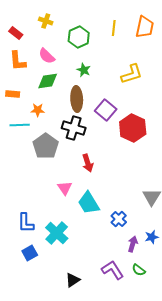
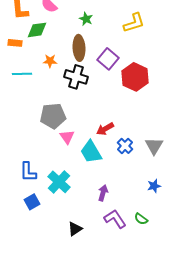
green diamond: (48, 81) -> (37, 30), moved
orange star: (38, 110) -> (50, 61), moved
gray pentagon: (46, 146) -> (53, 116), moved, turned 30
red arrow: (88, 163) -> (105, 129), moved, turned 78
blue cross: (119, 219) -> (125, 146), moved
purple arrow: (133, 244) -> (103, 193), moved

